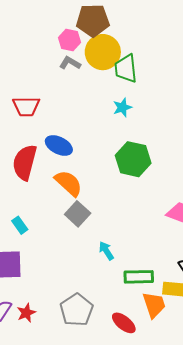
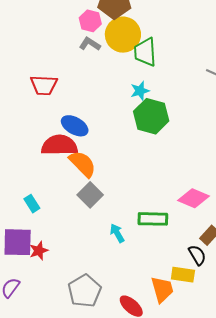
green hexagon: (133, 159) -> (151, 116), moved
red semicircle: (25, 162) -> (59, 145), moved, turned 72
green rectangle: (139, 277) -> (153, 219), moved
red star: (26, 313) -> (39, 251), moved

